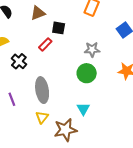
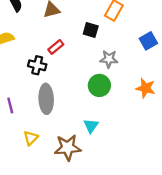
black square: (59, 28) -> (91, 30), moved
black cross: (19, 61) -> (37, 65), moved, turned -35
yellow triangle: (42, 117) -> (31, 138), moved

